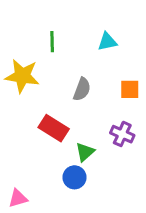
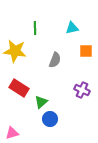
orange square: (130, 89) -> (86, 51), moved
red rectangle: (54, 128) -> (19, 88), moved
green triangle: (85, 152) -> (41, 102), moved

